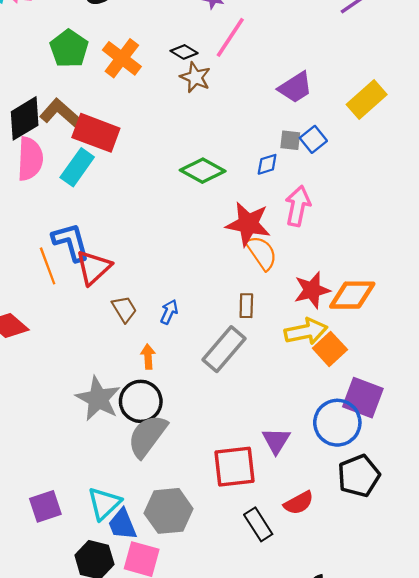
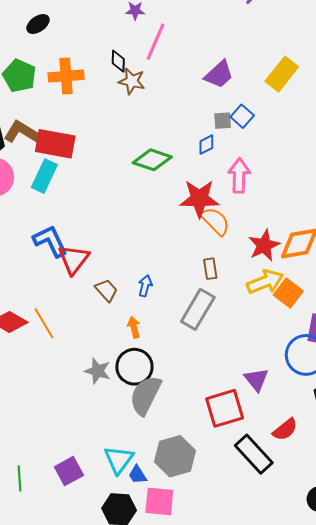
black diamond: (184, 52) -> (118, 61), turned 70
orange cross: (122, 58) -> (66, 76), turned -32
orange line: (48, 266) -> (44, 323), moved
gray star: (98, 399) -> (98, 371), size x0.7
blue trapezoid: (122, 524) -> (138, 475), size x0.7
black rectangle: (258, 524) -> (254, 454), size x1.4

